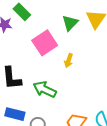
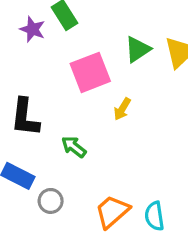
green arrow: (45, 89) -> (74, 147), size x0.7

